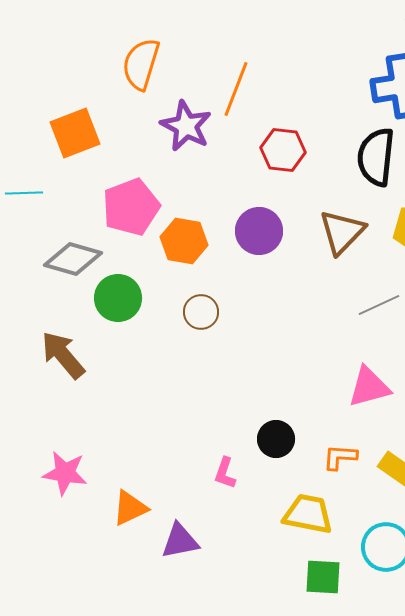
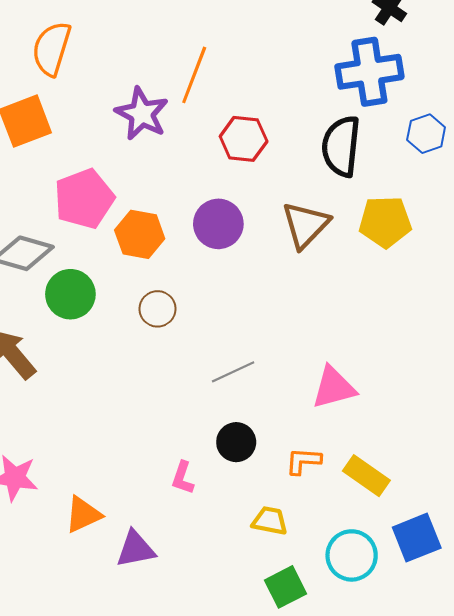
orange semicircle: (141, 64) -> (52, 49), moved
gray line: (379, 305) -> (233, 372), moved
yellow trapezoid: (308, 514) -> (270, 521), size x0.7
green square: (323, 577) -> (286, 587), turned -30

